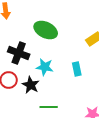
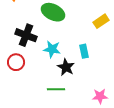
black star: (31, 85) -> (66, 67), moved

